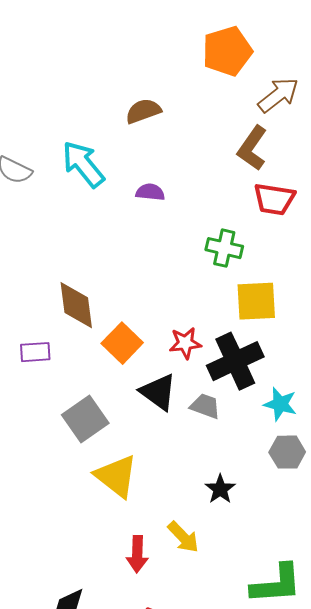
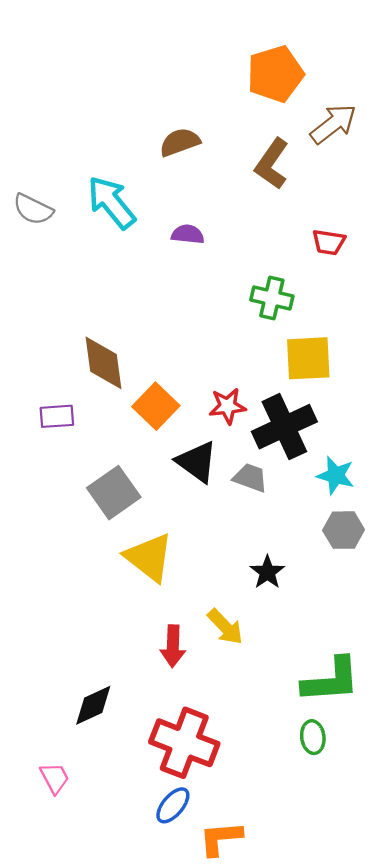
brown L-shape: (252, 148) -> (272, 164), moved
red trapezoid: (274, 199) -> (329, 242), size x0.7

